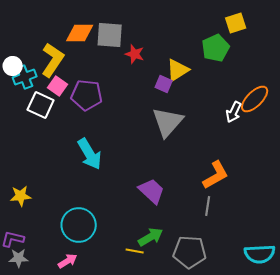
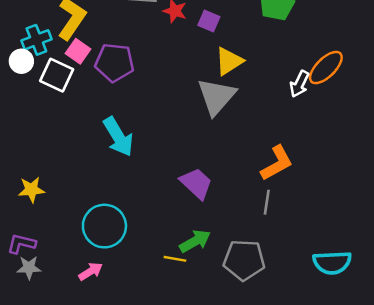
white circle: (13, 66) -> (21, 61), moved
yellow triangle: (178, 70) -> (229, 61), moved
purple square: (164, 84) -> (209, 21), moved

